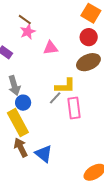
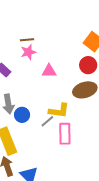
brown line: (25, 20) -> (27, 40), turned -48
blue circle: (23, 103) -> (22, 115), moved

